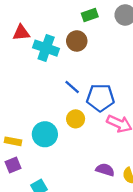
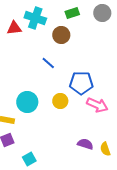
cyan cross: (46, 48) -> (35, 18), moved
blue line: (72, 87) -> (48, 63), moved
cyan circle: (45, 134) -> (27, 102), moved

